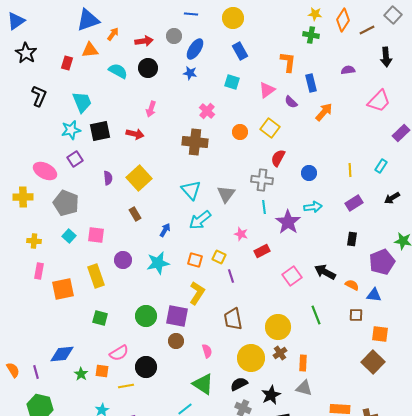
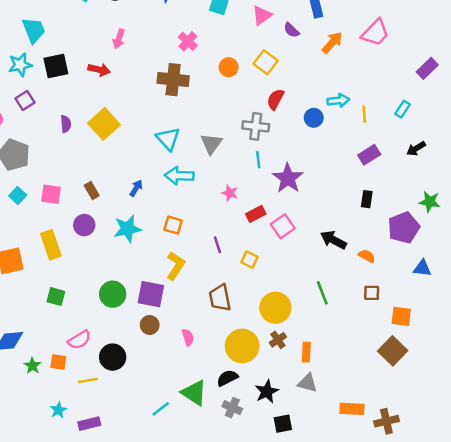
pink trapezoid: (379, 101) -> (375, 33), moved
cyan arrow: (313, 207) -> (338, 100), moved
brown rectangle: (135, 214) -> (92, 191), moved
cyan arrow: (200, 220) -> (179, 176), turned 40
yellow square: (219, 257) -> (250, 260), moved
pink square: (292, 276) -> (283, 226), moved
blue triangle: (374, 295) -> (422, 268), moved
green triangle: (203, 384) -> (194, 393), moved

